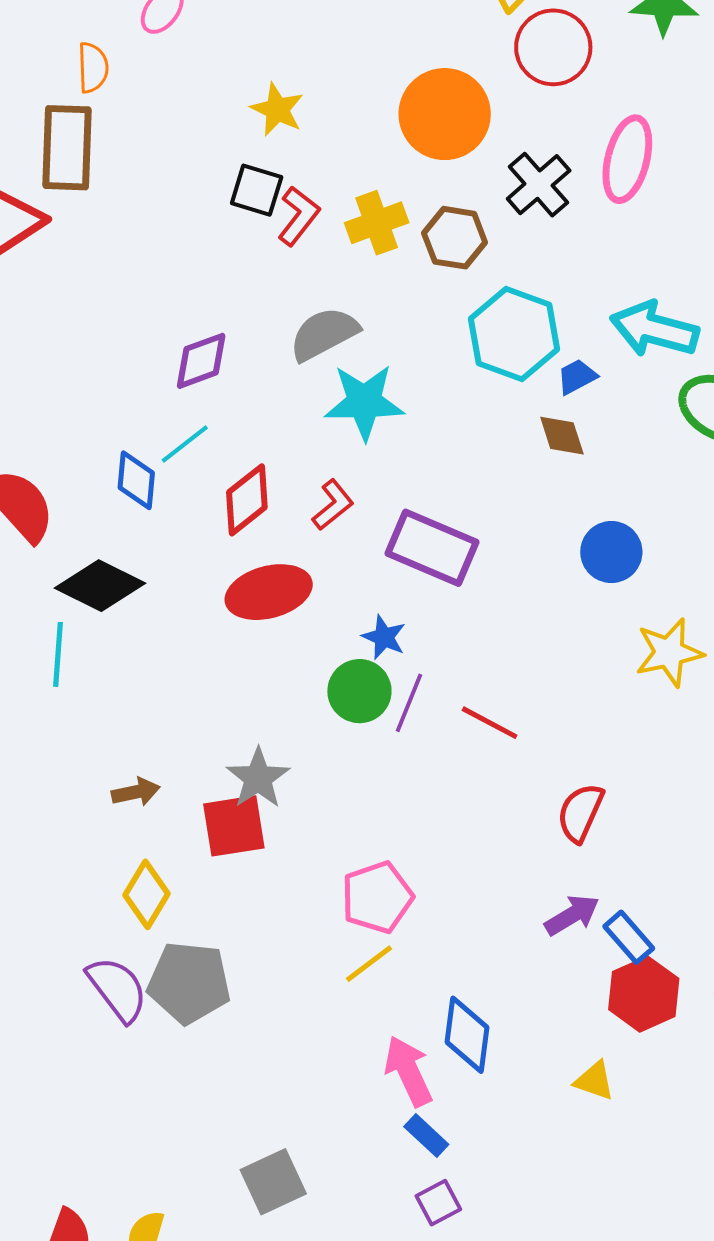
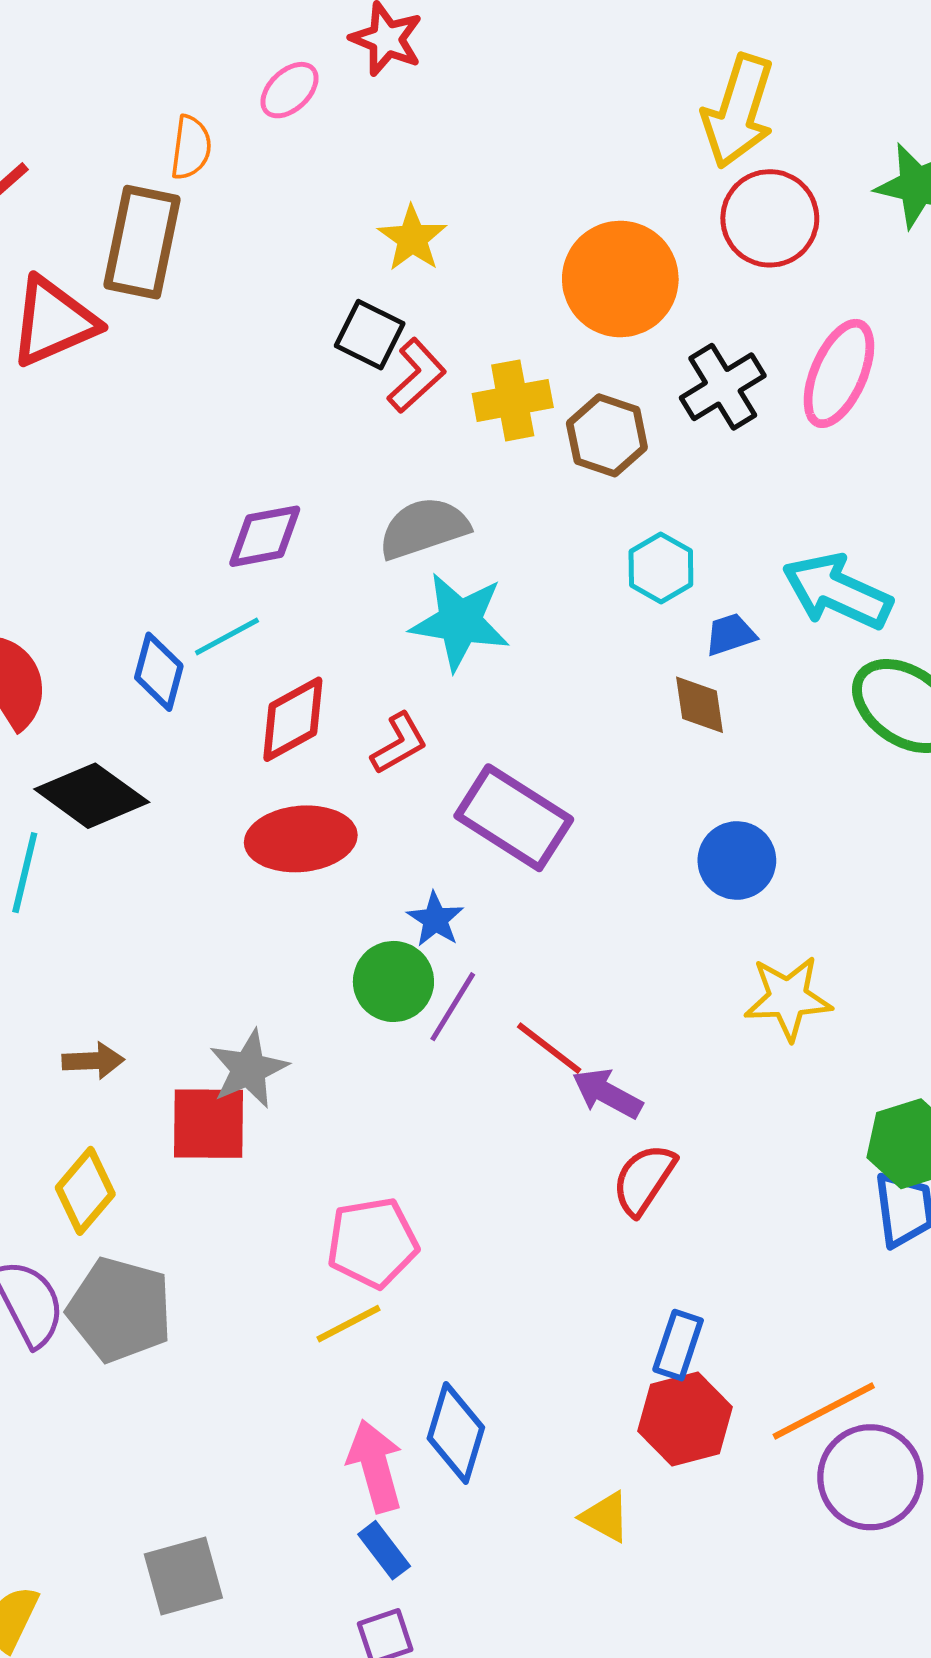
cyan hexagon: (514, 334) -> (661, 568), size x0.6
purple arrow: (572, 915) -> (607, 1093), moved, turned -130
blue rectangle: (629, 937) -> (678, 1345), turned 50

